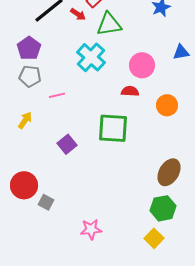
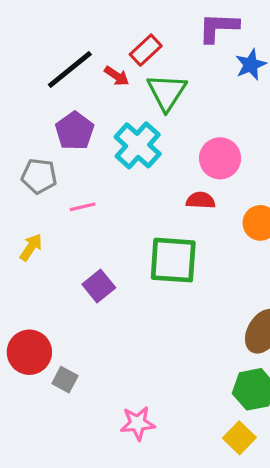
green triangle: (109, 24) -> (167, 92), turned -48
purple pentagon: (29, 48) -> (75, 131), moved

